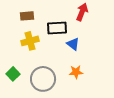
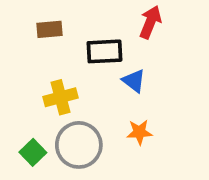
yellow cross: (30, 41) -> (60, 97), moved
green square: (13, 74) -> (33, 152), moved

